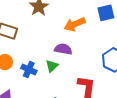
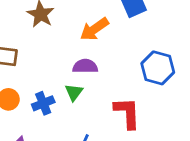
blue cross: (29, 69) -> (43, 103), turned -35

